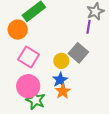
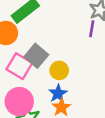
gray square: (78, 53) -> (36, 56), moved

